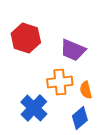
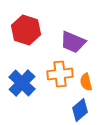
blue cross: (34, 108) -> (22, 83), moved

